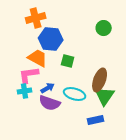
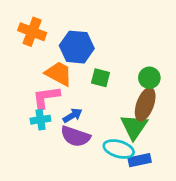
orange cross: (36, 18) -> (32, 32), moved, turned 36
green circle: (104, 28) -> (149, 78), moved
cyan ellipse: (75, 94) -> (119, 149), moved
green triangle: (105, 96) -> (134, 127), moved

